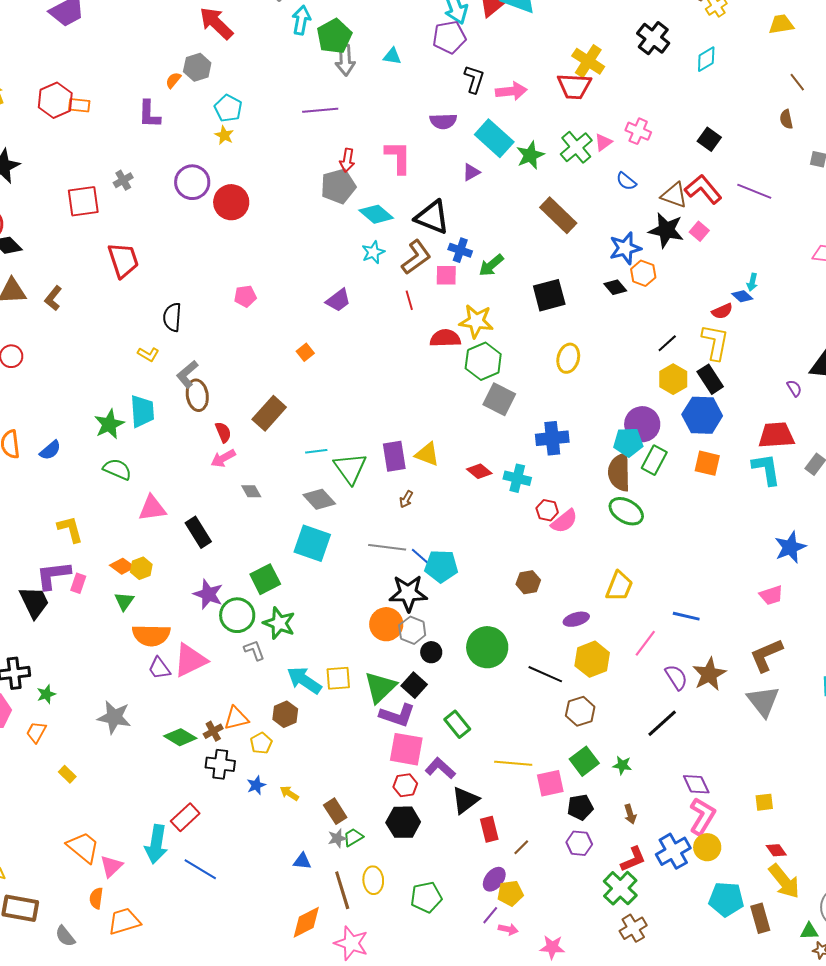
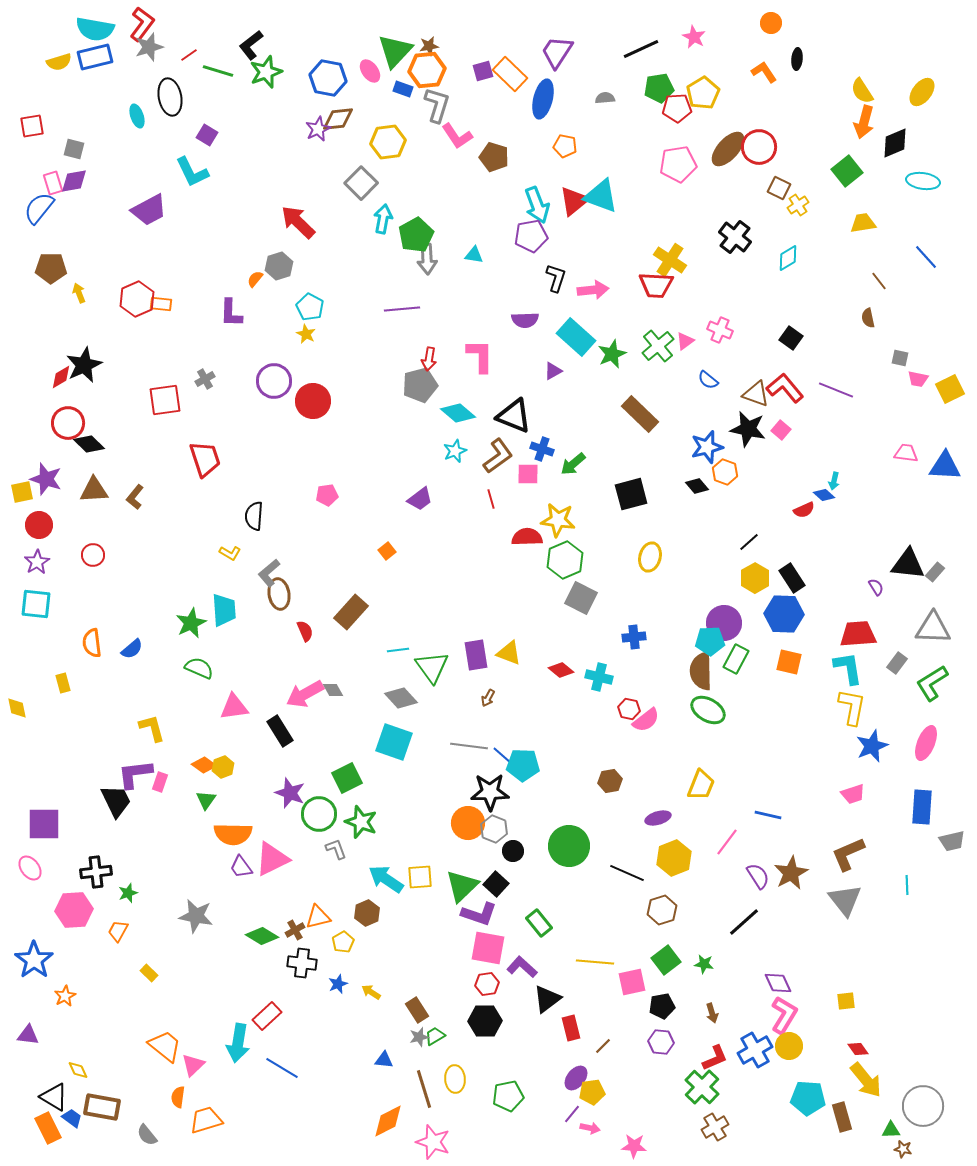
yellow L-shape: (715, 342) -> (852, 707), moved
blue cross: (552, 438) -> (634, 637), size x0.7
pink arrow: (223, 458) -> (305, 694), moved, size x1.5

